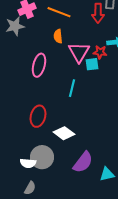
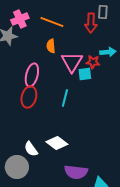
red ellipse: (38, 116) -> (29, 97), moved
gray circle: (42, 157) -> (17, 167), moved
purple semicircle: (83, 162) -> (76, 172), turned 60
white semicircle: (28, 163) -> (31, 149), moved, turned 49

